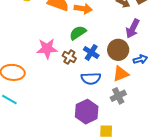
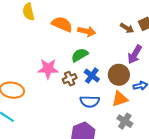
brown cross: (69, 57) -> (70, 79), turned 32
gray cross: (118, 96) -> (125, 121), moved, turned -35

